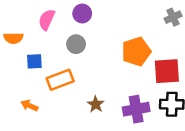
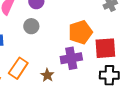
orange rectangle: (60, 80) -> (18, 68), moved, turned -35
purple cross: (136, 109) -> (71, 58), moved

